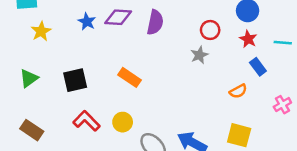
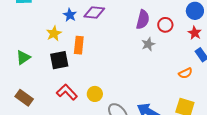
purple semicircle: (155, 22) -> (143, 20), moved
yellow star: (41, 31) -> (54, 33), moved
gray star: (199, 55) -> (148, 44), moved
orange rectangle: (129, 77) -> (79, 45), moved, turned 60

